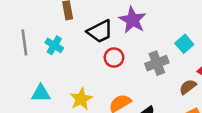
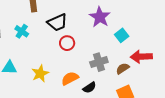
purple star: (133, 20) -> (100, 17), moved
gray cross: (157, 63) -> (99, 62), moved

